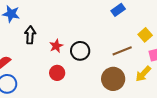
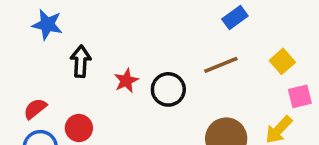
brown line: (122, 51) -> (221, 65), moved
red circle: (57, 73) -> (79, 128), moved

